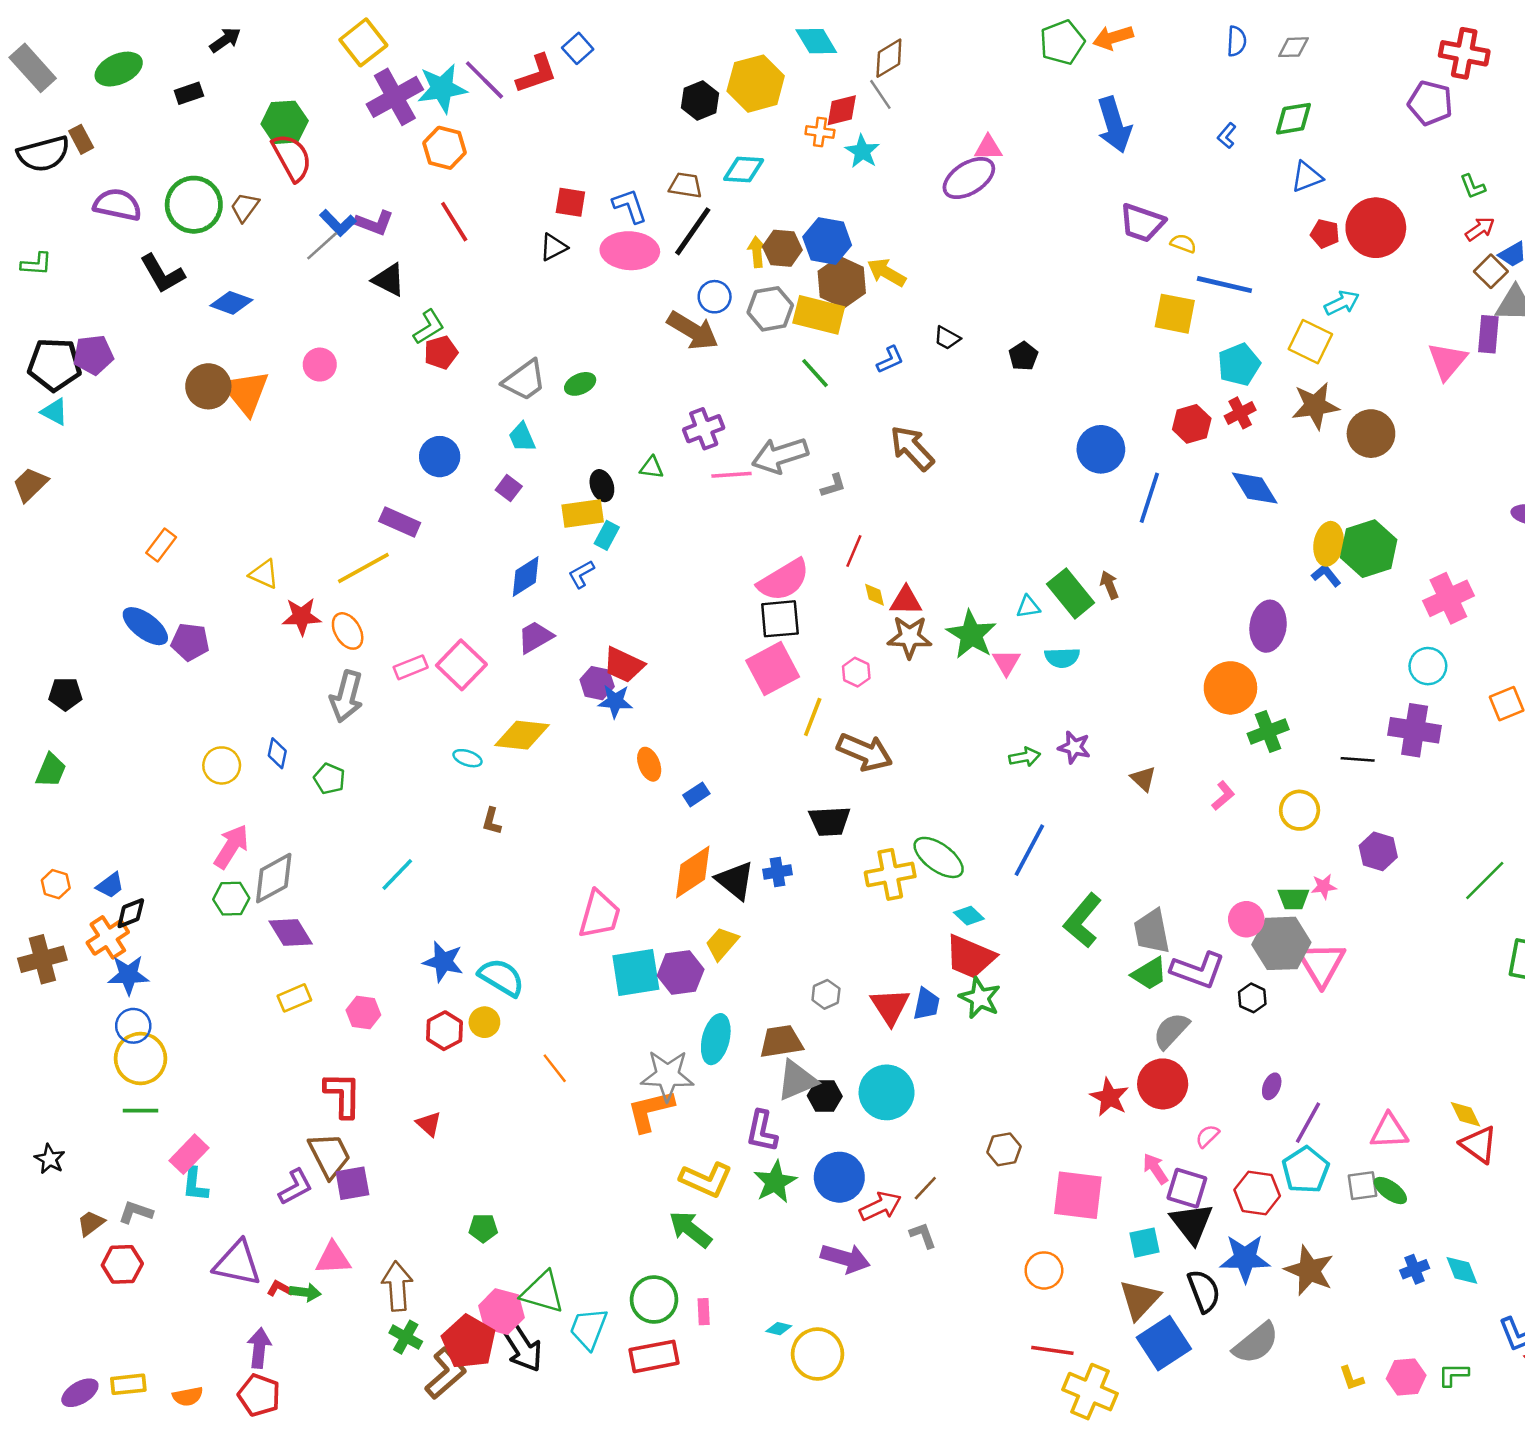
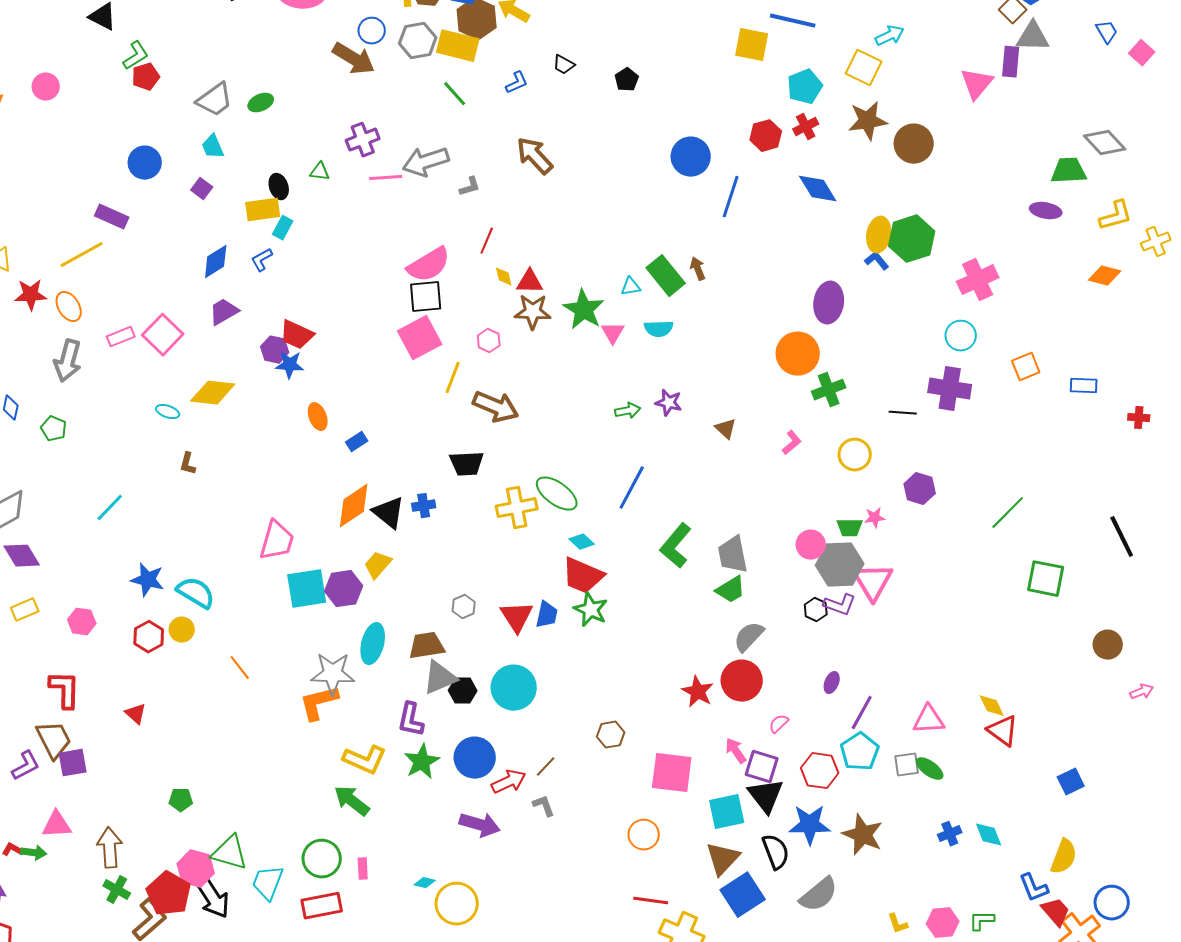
purple L-shape: (1198, 970) -> (840, 605), moved, size x0.7
cyan square: (1144, 1243) -> (727, 812), size x1.4

